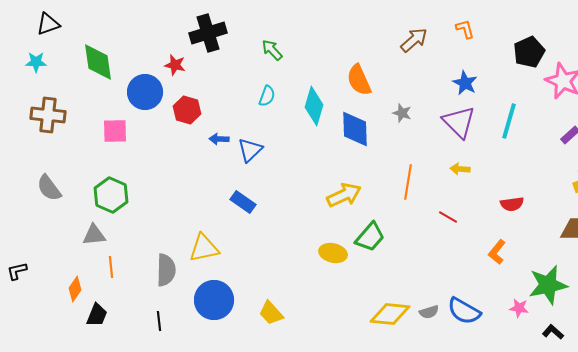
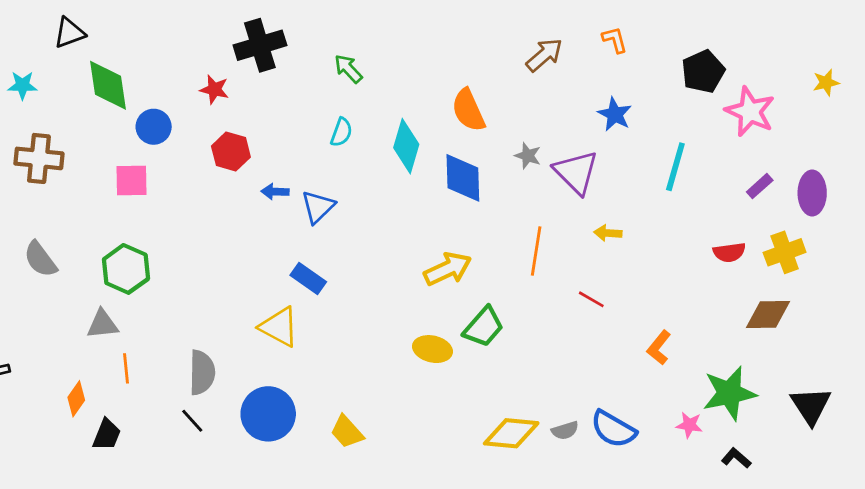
black triangle: (48, 24) -> (69, 33), moved
blue circle: (145, 92) -> (154, 127), moved, size x0.7
purple triangle: (459, 122) -> (576, 172), moved
red semicircle: (512, 204) -> (729, 252), moved
yellow triangle: (204, 248) -> (279, 327), moved, turned 40
black line: (159, 321) -> (192, 421), moved, turned -36

